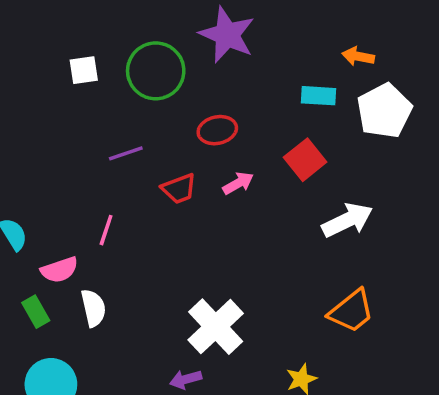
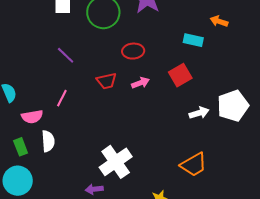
white pentagon: (384, 111) -> (233, 106), moved
purple line: (126, 153) -> (66, 55), moved, turned 54
white arrow: (347, 220) -> (199, 113), size x0.7
green rectangle: (36, 312) -> (21, 147), moved

